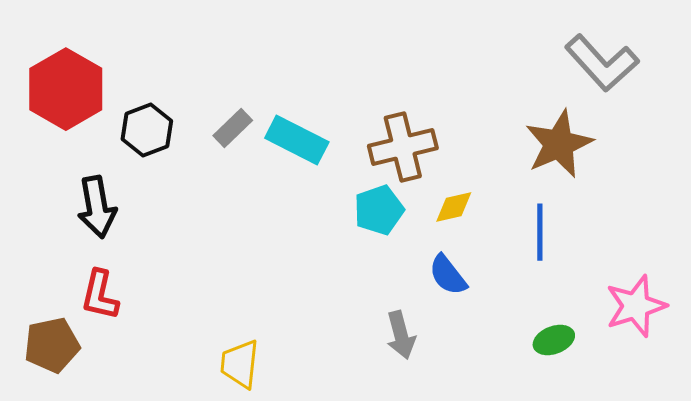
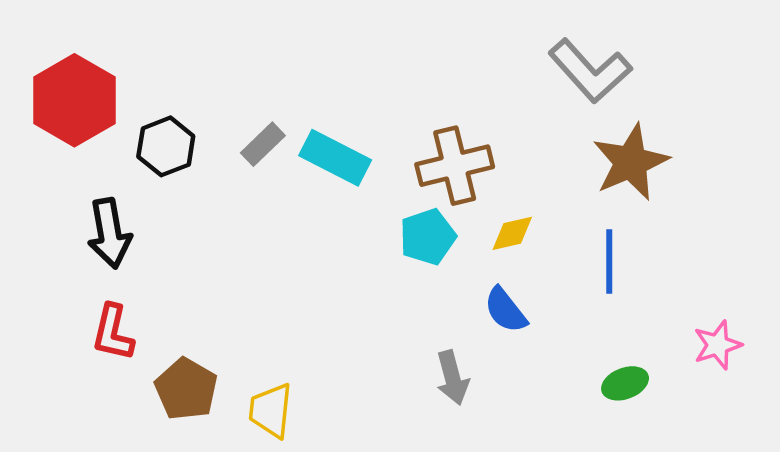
gray L-shape: (602, 63) -> (590, 71), moved
pink star: (636, 306) -> (718, 345), size x0.7
brown pentagon: (52, 345) -> (186, 389), moved, turned -30

